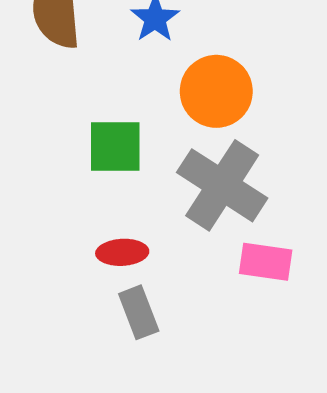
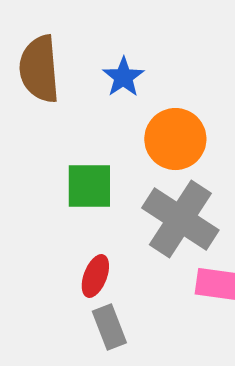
red ellipse: (122, 252) -> (95, 276), turned -66

